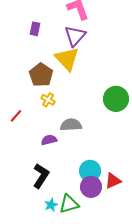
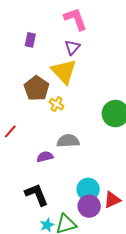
purple triangle: (75, 36) -> (72, 47), size x0.7
yellow cross: (48, 100) -> (57, 104), moved
black L-shape: (41, 176) -> (37, 195), turned -55

